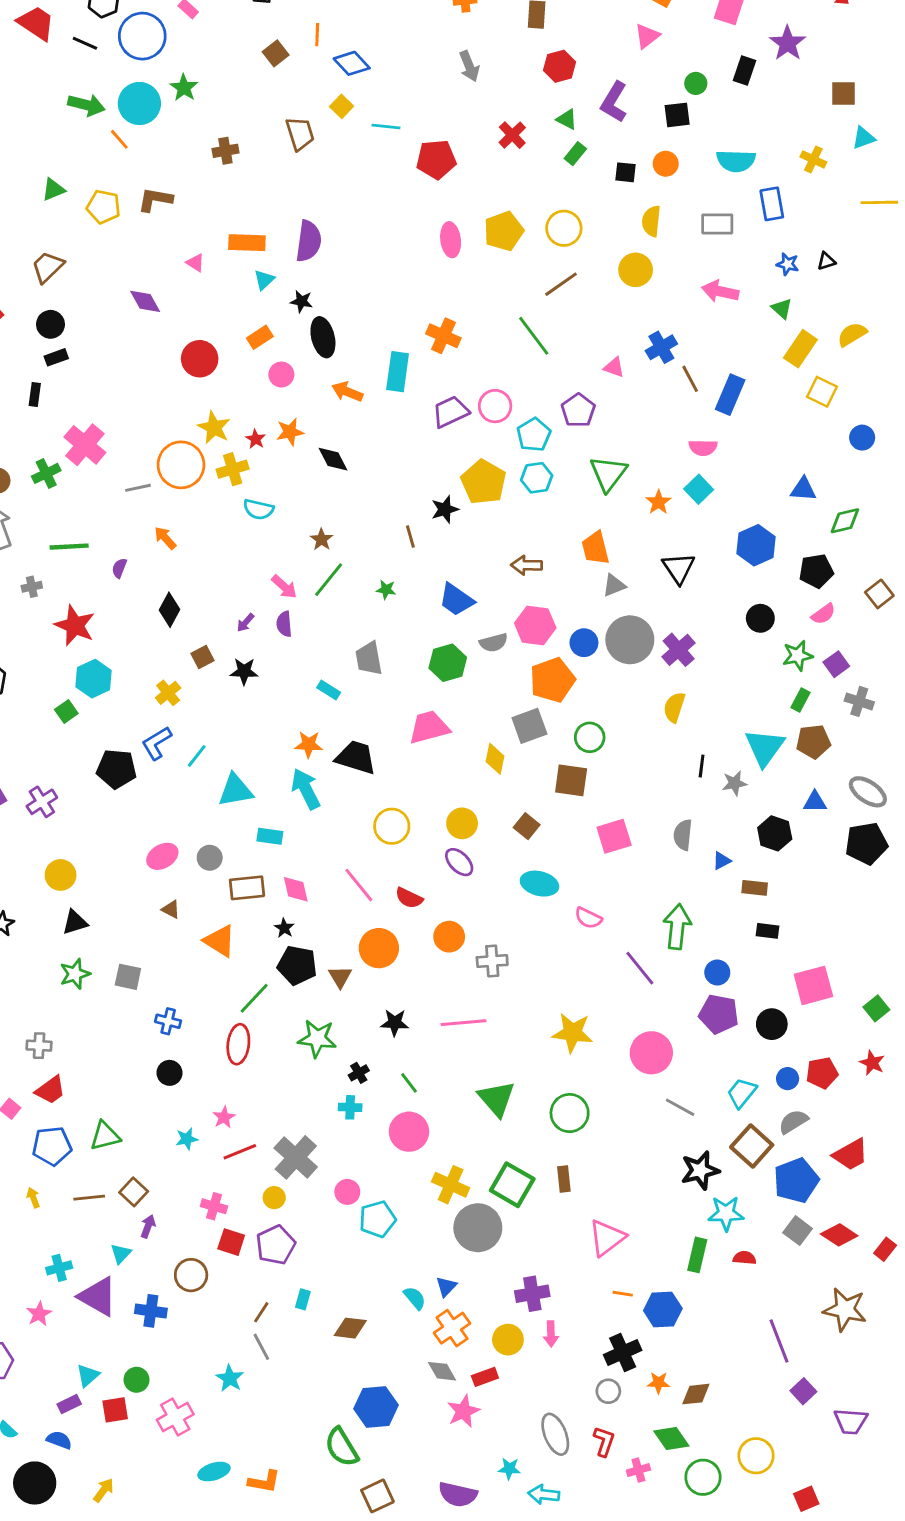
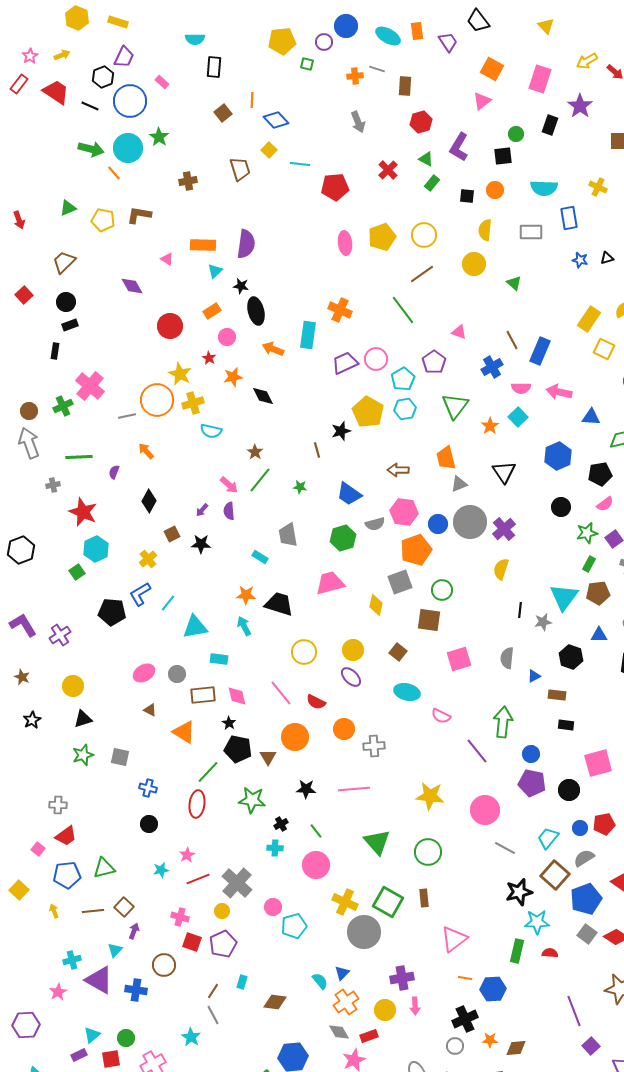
pink arrow: (720, 291) -> (559, 392), moved
green triangle: (782, 309) -> (514, 283), moved
blue cross: (661, 347) -> (492, 367), moved
red star: (256, 439) -> (209, 358), moved
cyan arrow: (306, 789) -> (244, 626), size x0.7

